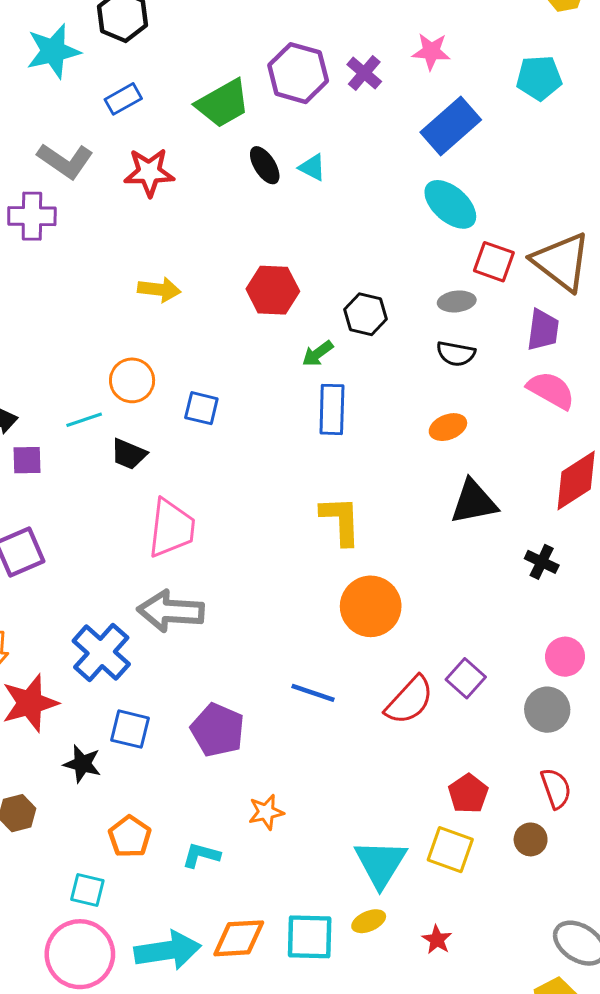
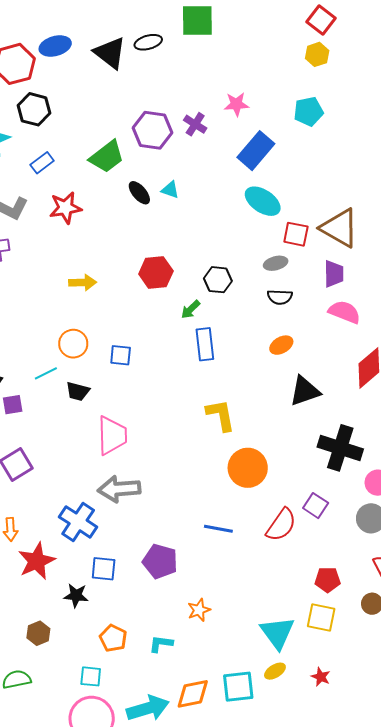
black cross: (542, 562) -> (340, 448), moved, size x2.0
red pentagon: (468, 794) -> (328, 580), turned -30

